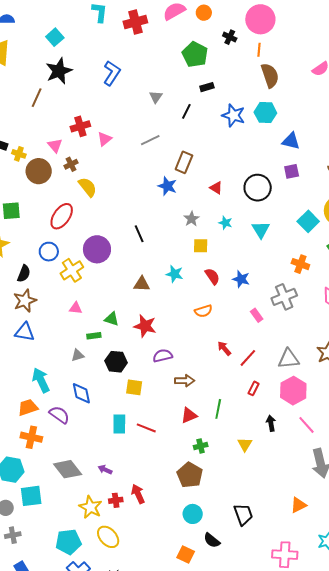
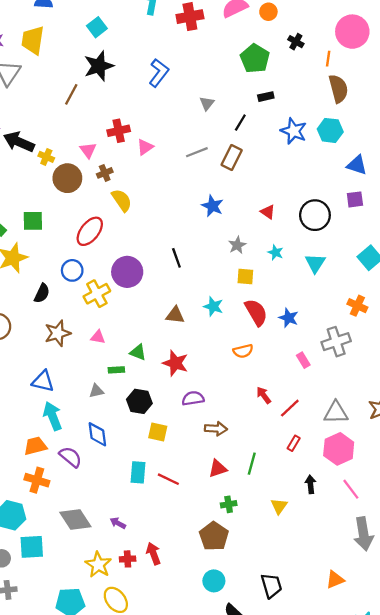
pink circle: (260, 19) -> (352, 32), moved
brown rectangle: (184, 162) -> (232, 158), moved
red semicircle: (212, 276) -> (256, 312), size x1.4
brown star: (25, 301) -> (58, 333), moved
blue triangle: (25, 332) -> (43, 381), moved

